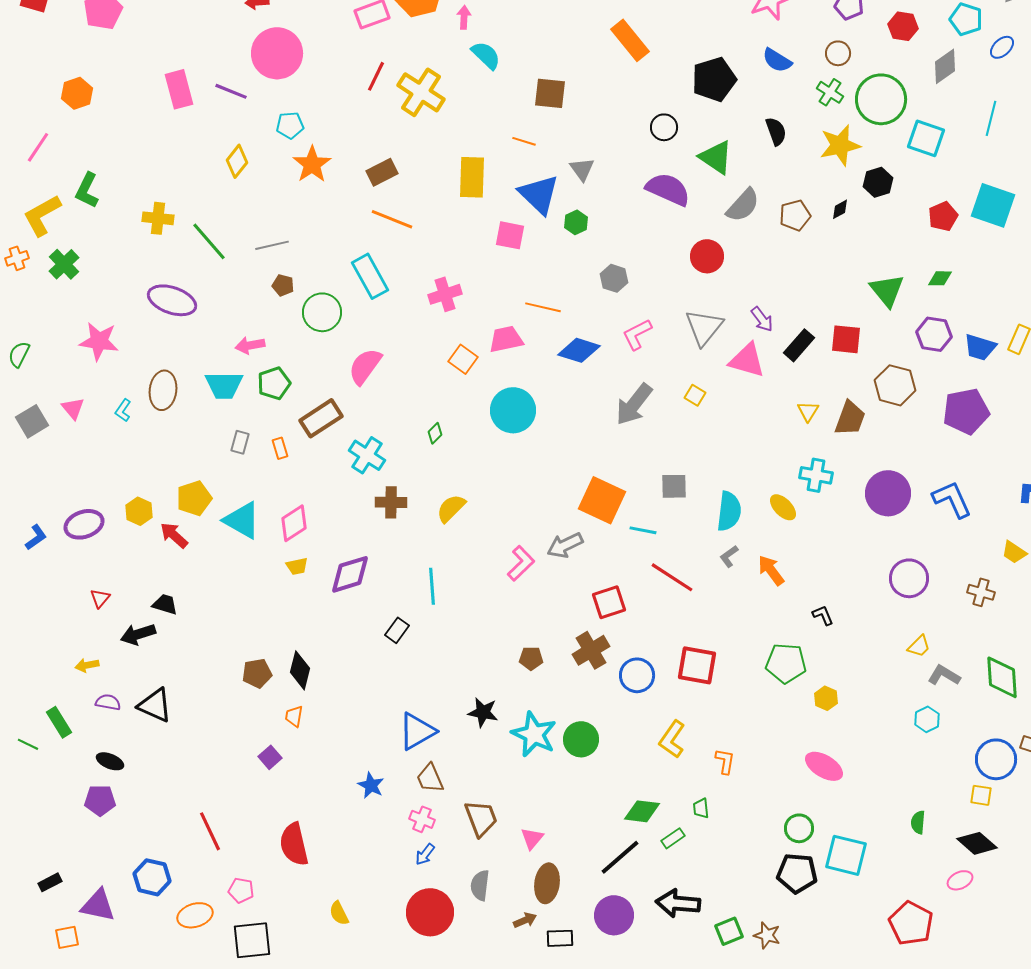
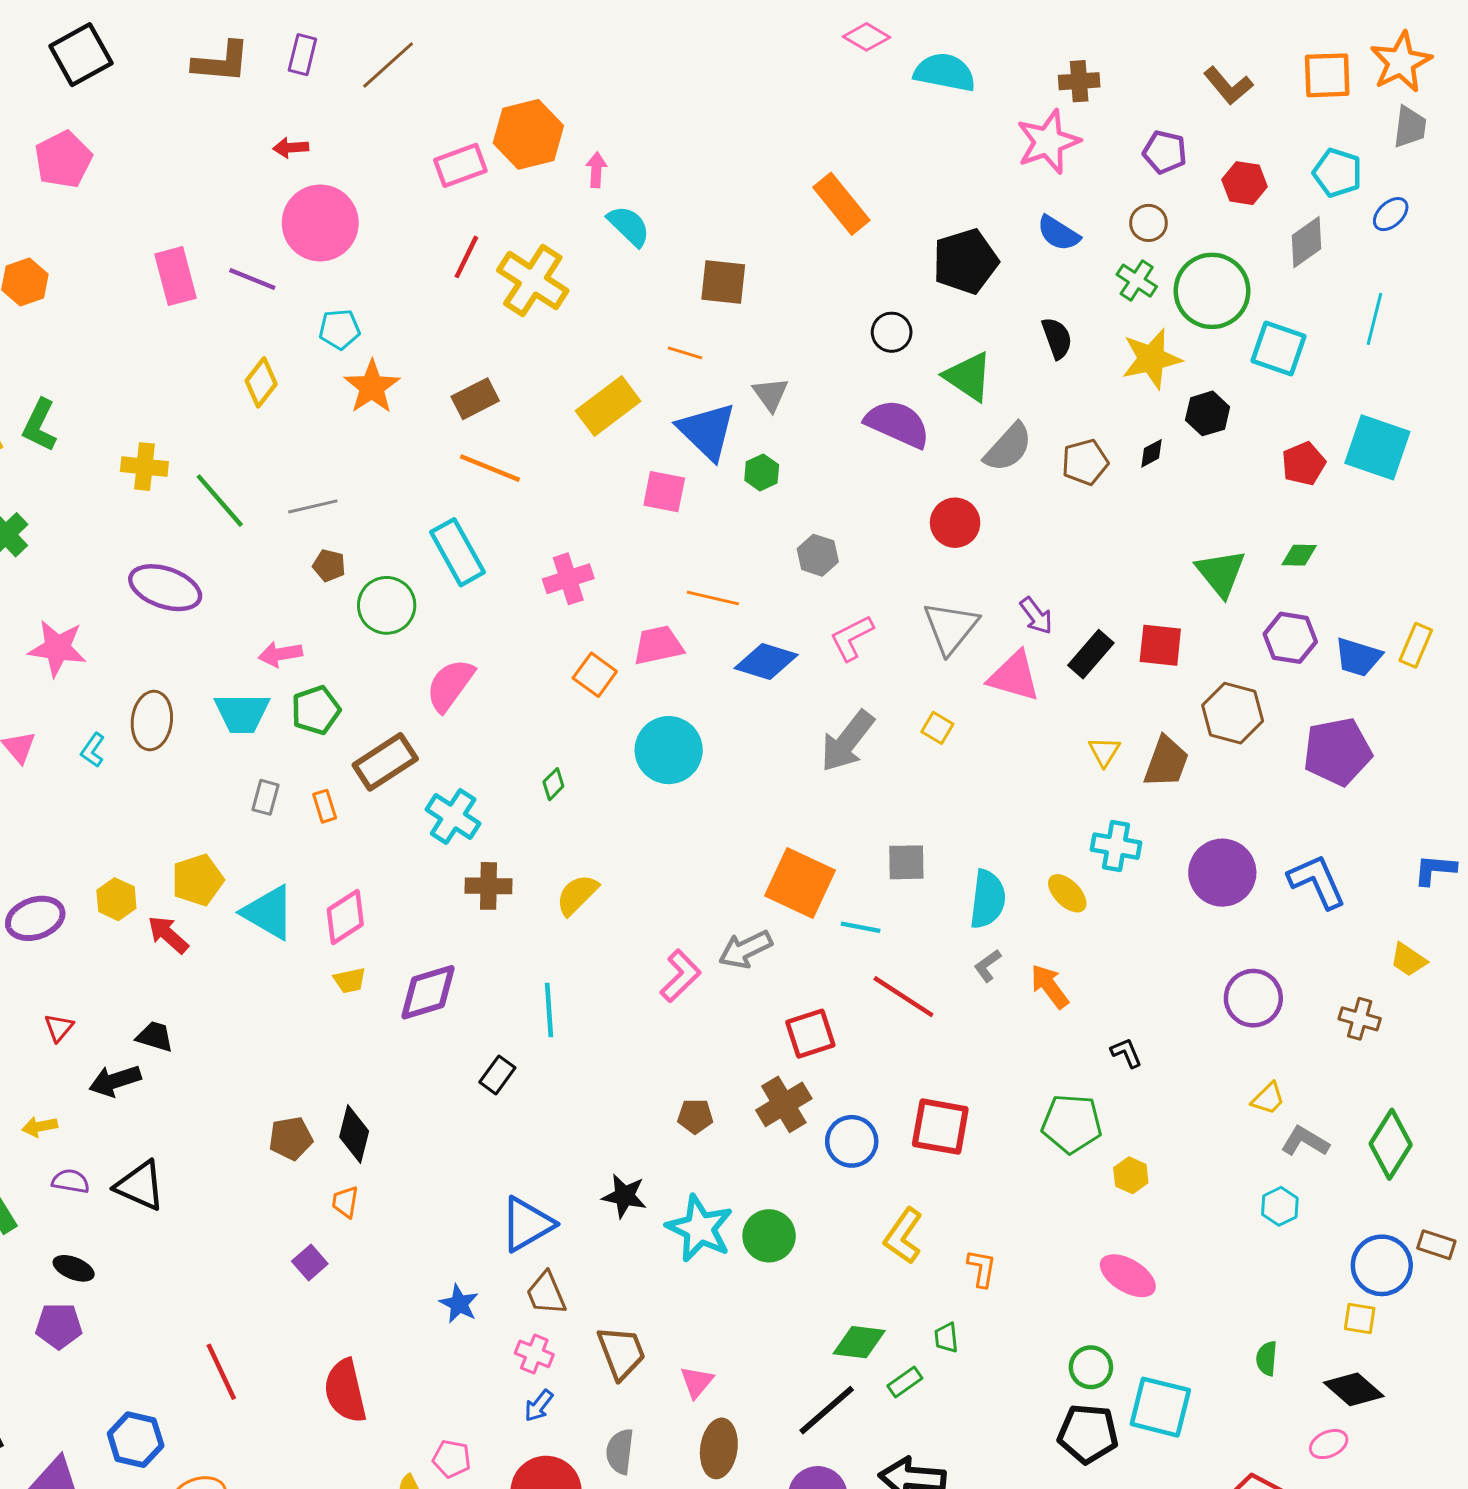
yellow rectangle: (472, 177) -> (608, 406), turned 51
green diamond: (1002, 677) -> (1391, 1144), turned 36
pink pentagon: (241, 890) -> (452, 1459), moved

